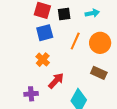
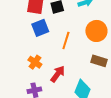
orange line: (75, 41) -> (66, 41), moved
orange cross: (43, 60) -> (35, 62), moved

